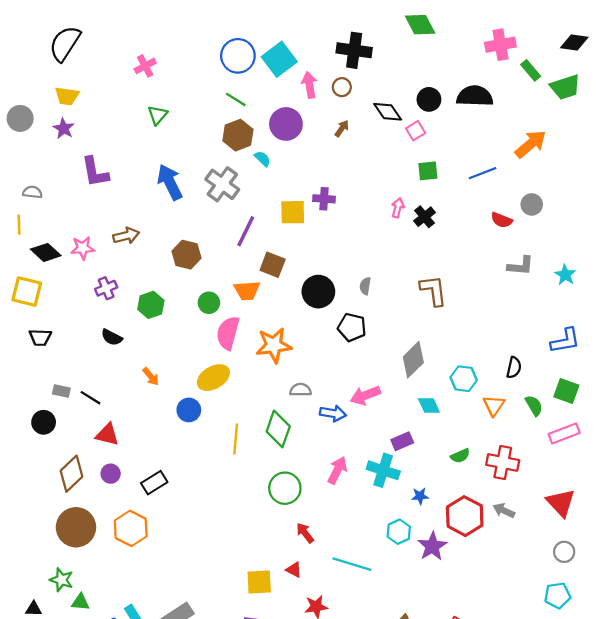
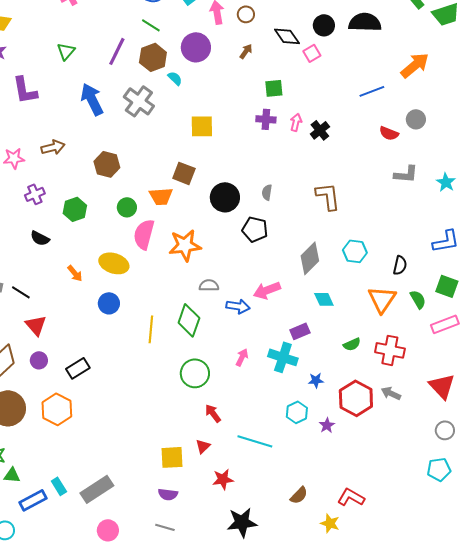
green triangle: (158, 115) -> (66, 51), moved
green square: (428, 171) -> (274, 88), moved
purple cross: (324, 199) -> (266, 119), moved
purple line: (246, 231) -> (117, 51), moved
yellow ellipse: (213, 378) -> (114, 263), moved, turned 48
cyan hexagon: (464, 379) -> (355, 251), moved
orange triangle: (494, 406) -> (382, 299), size x1.4
red triangle: (107, 435) -> (36, 325), turned 35
pink arrow: (337, 470) -> (242, 357), size x0.7
purple star: (432, 546) -> (327, 425), size x0.6
red triangle: (294, 570) -> (203, 446), turned 49

